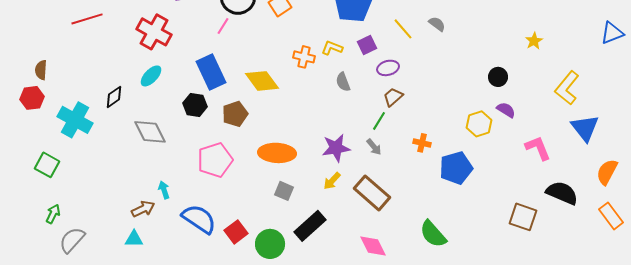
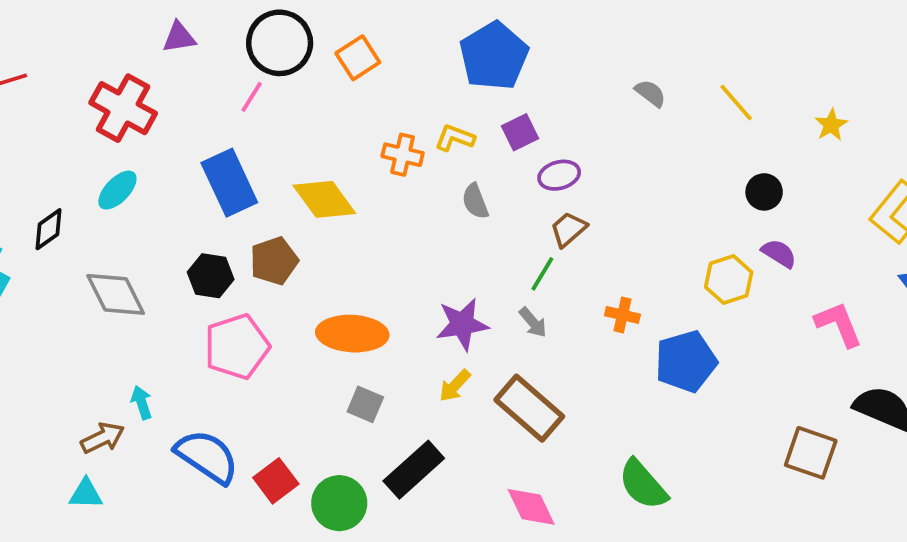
yellow line: (403, 29) -> (736, 102), moved
black hexagon: (195, 105) -> (211, 276), moved

